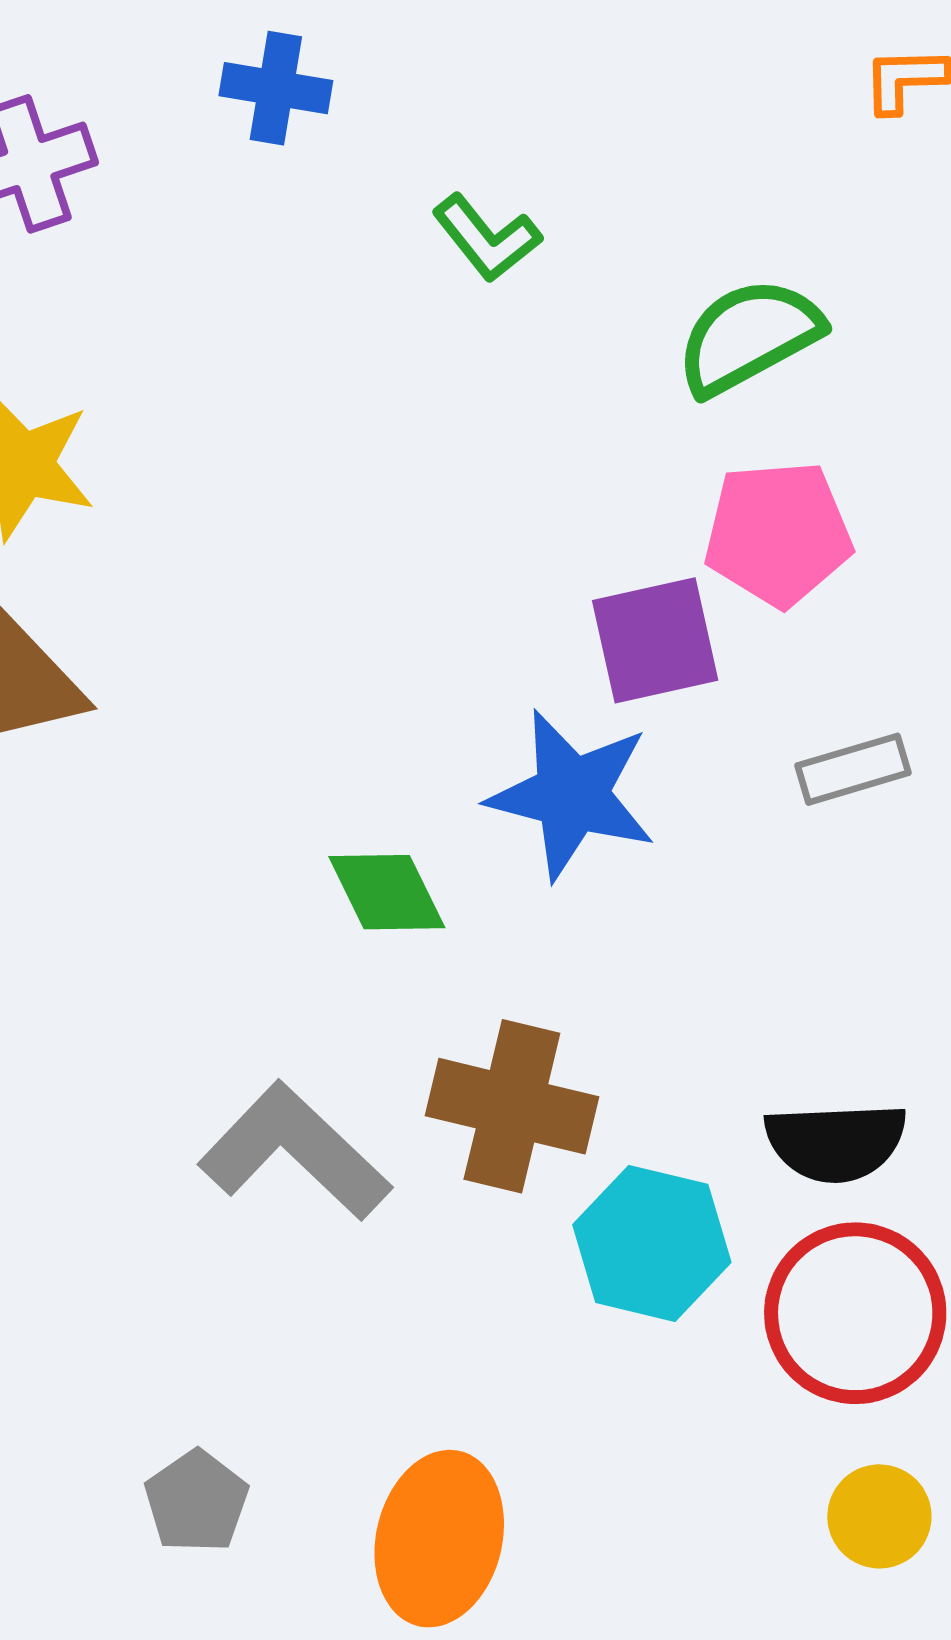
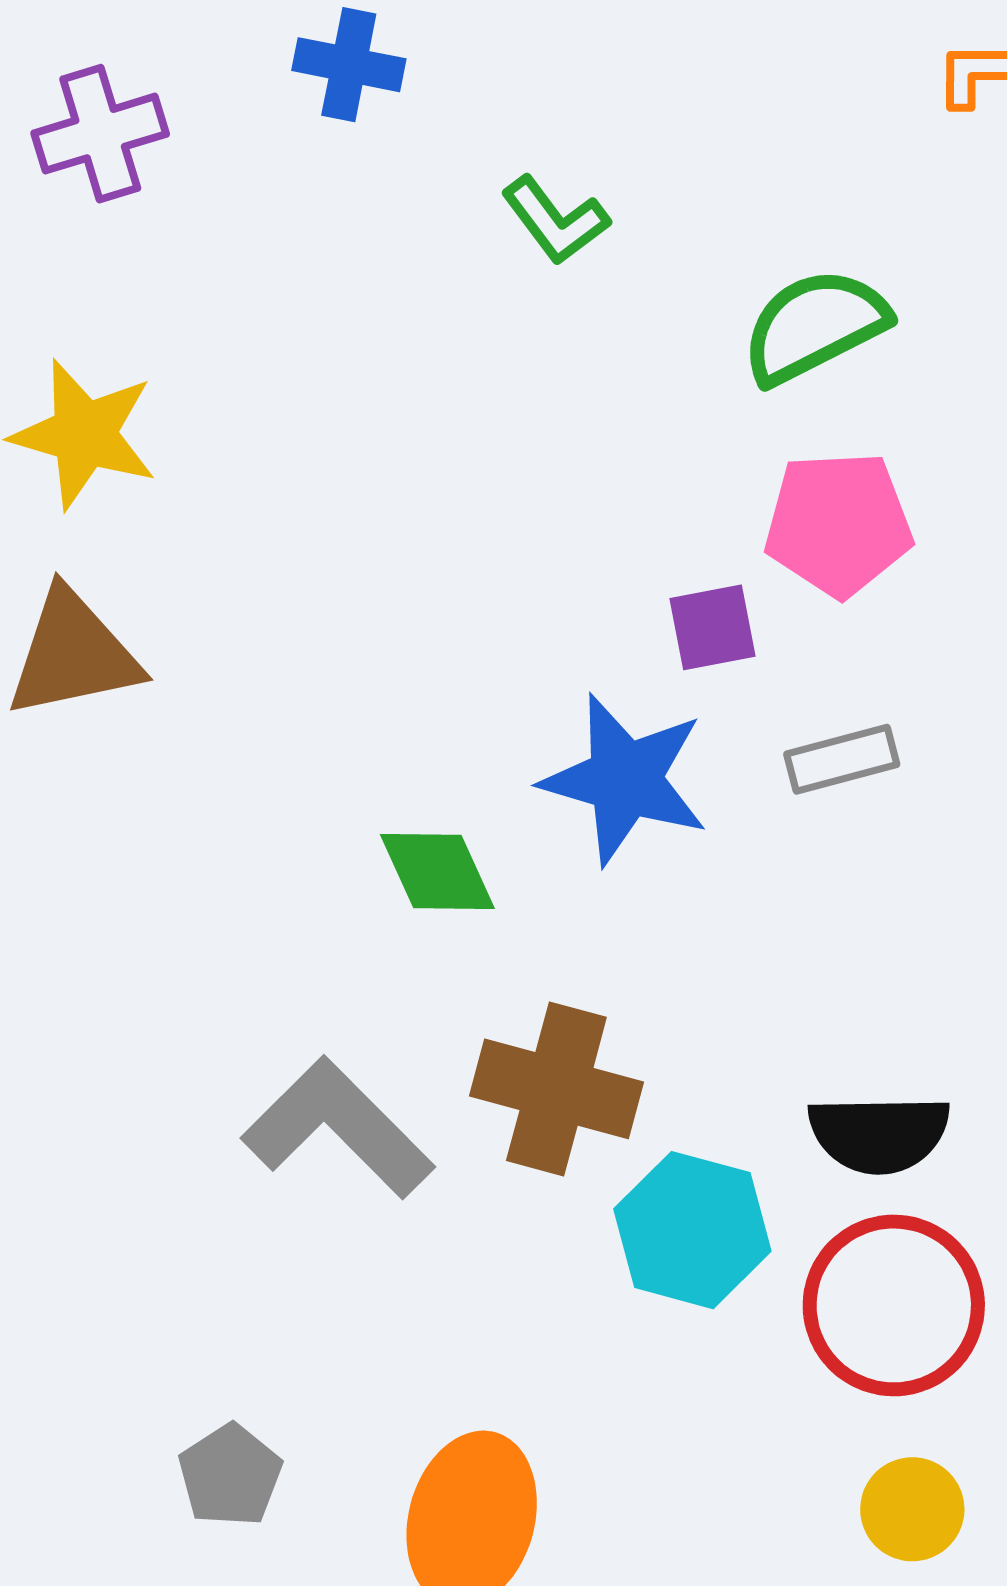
purple square: (655, 640) -> (712, 627), size x0.7
gray rectangle: (853, 769) -> (842, 759), moved

